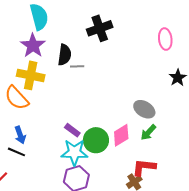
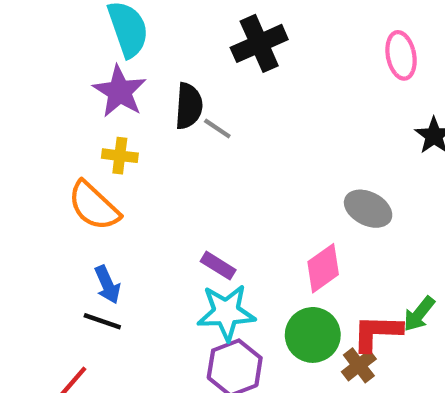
gray line: (77, 66) -> (217, 129), turned 40
yellow cross: (31, 75) -> (120, 156), size x0.6
green arrow: (148, 132) -> (419, 314), moved
green circle: (96, 140) -> (313, 335), moved

